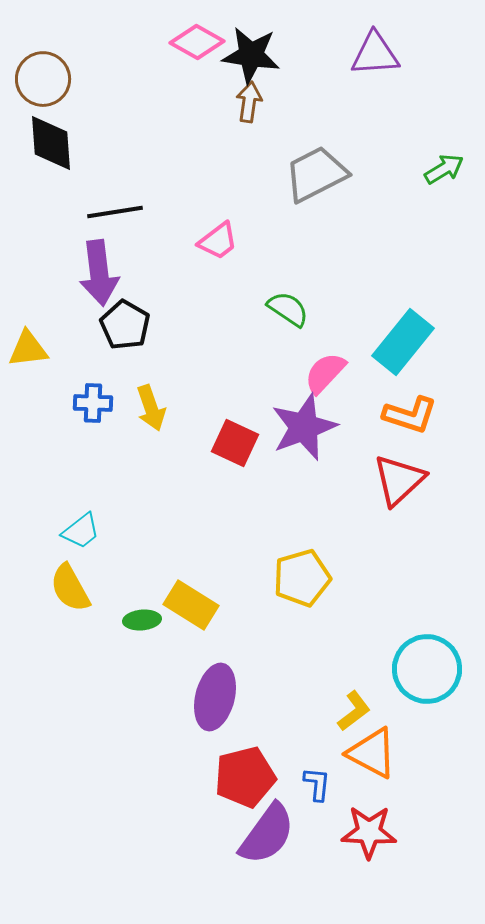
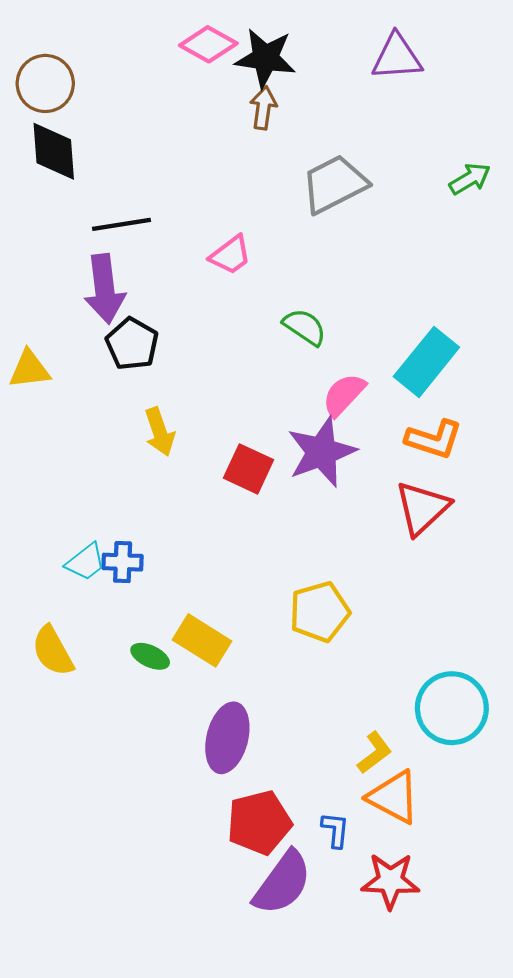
blue cross: (93, 403) -> (123, 562), moved
yellow semicircle: (70, 588) -> (53, 651), moved
green ellipse: (142, 620) -> (150, 656), turned 30

